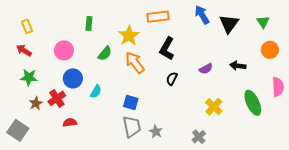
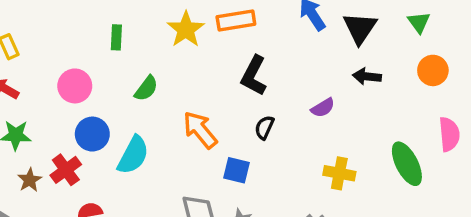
yellow star: (129, 36) -> (186, 29), moved
orange arrow: (135, 63) -> (200, 130), moved
black arrow: (238, 66) -> (367, 76), moved
cyan semicircle: (96, 92) -> (133, 155), size x1.6
blue square: (131, 103) -> (236, 170), moved
yellow cross: (214, 107) -> (339, 173), turned -30

